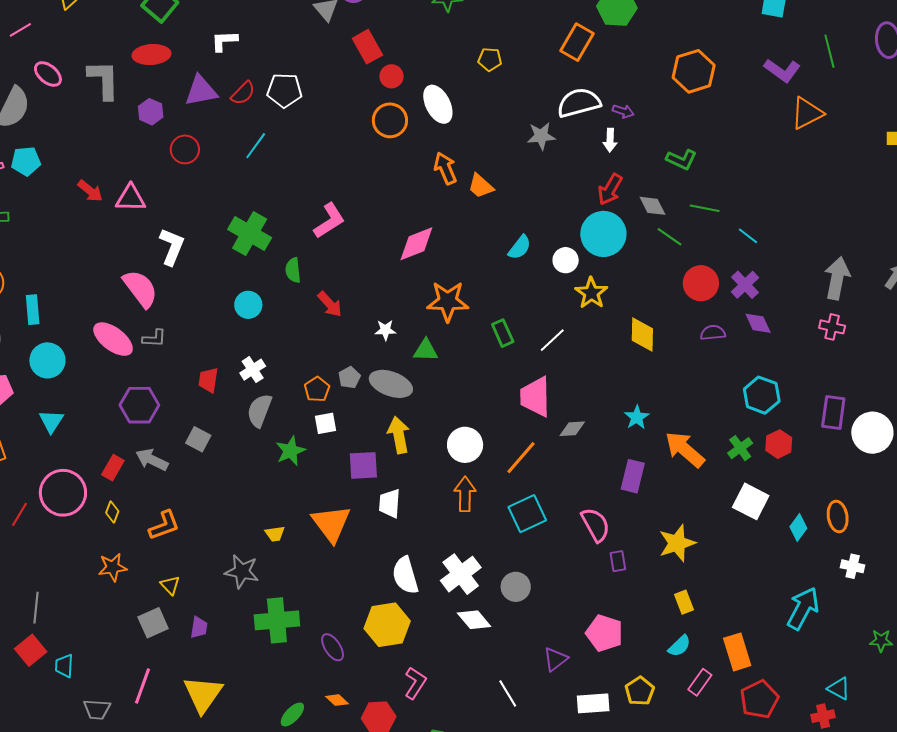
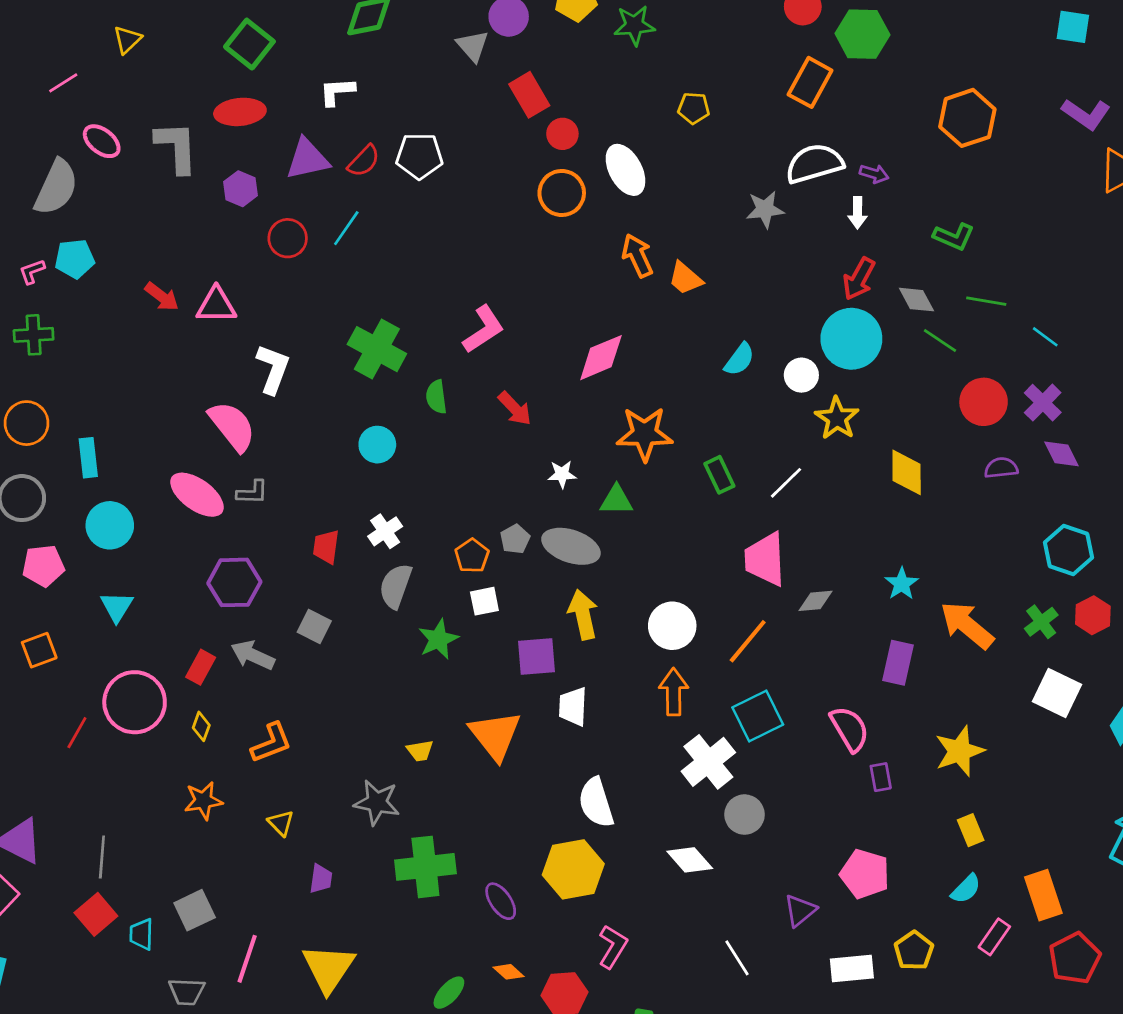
cyan line: (256, 146) -> (346, 228), moved
red arrow: (330, 304) -> (515, 409), moved
white cross: (461, 574) -> (708, 762), moved
gray square: (153, 623) -> (195, 910), moved

